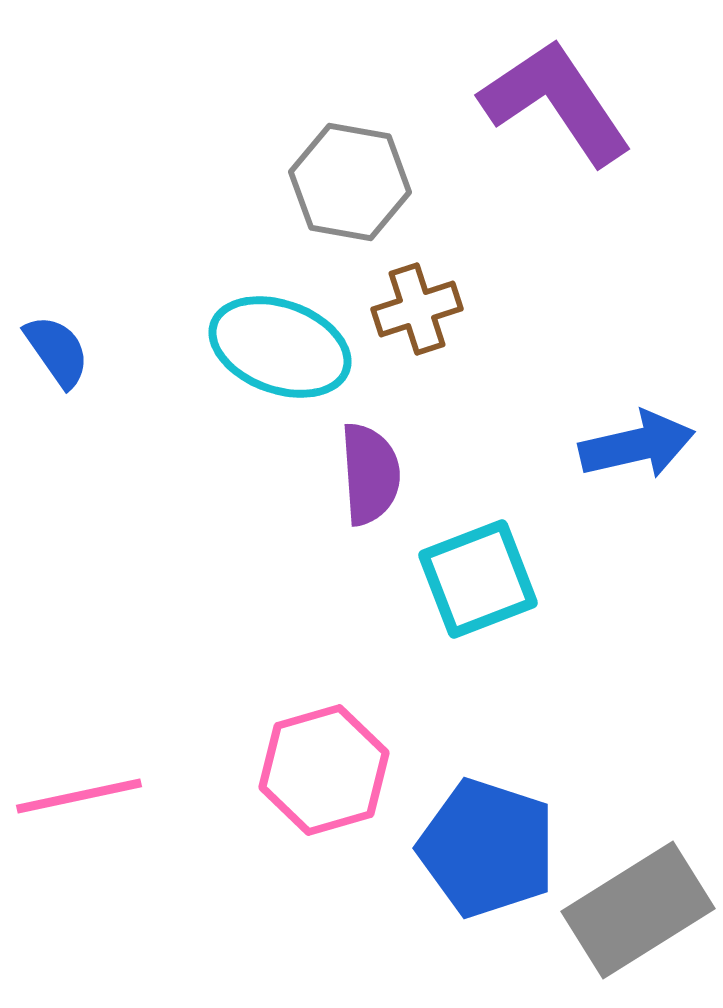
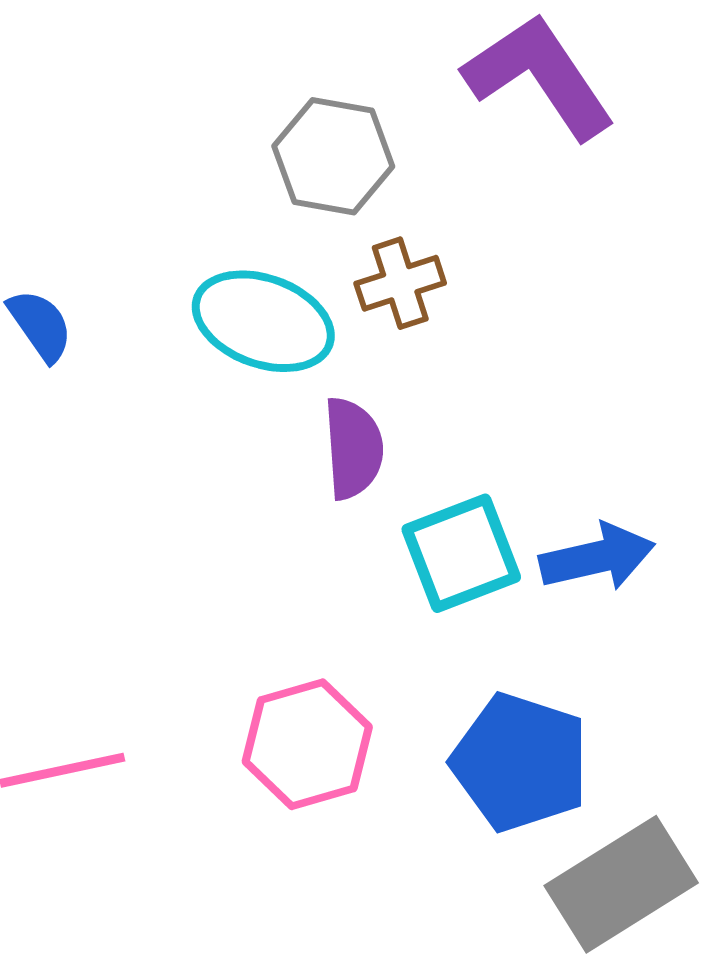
blue arrow: (637, 445) -> (597, 557), moved
blue pentagon: (487, 848) -> (520, 762), moved

